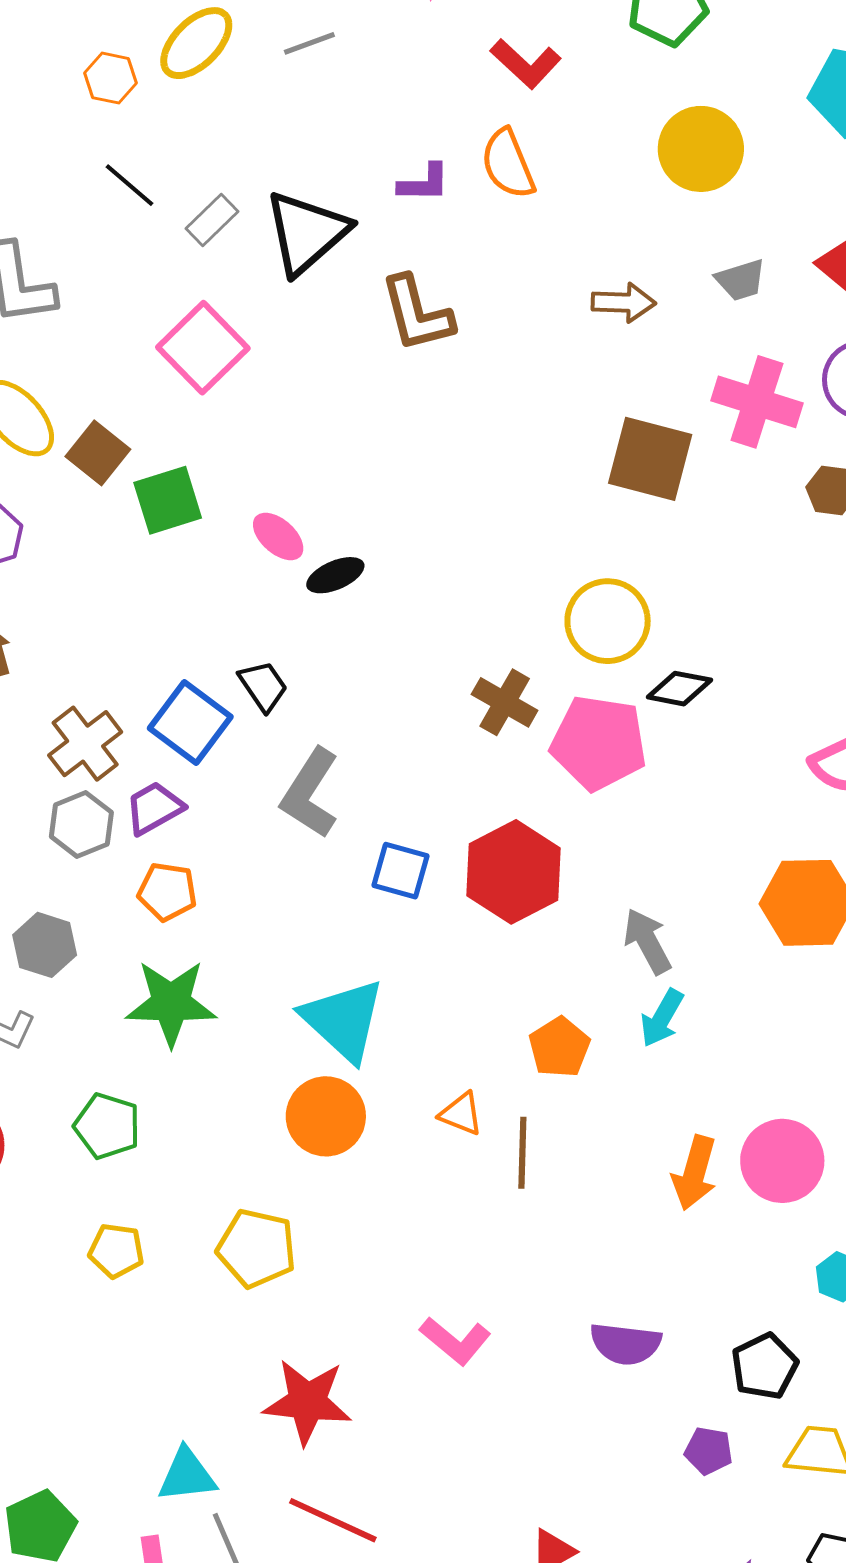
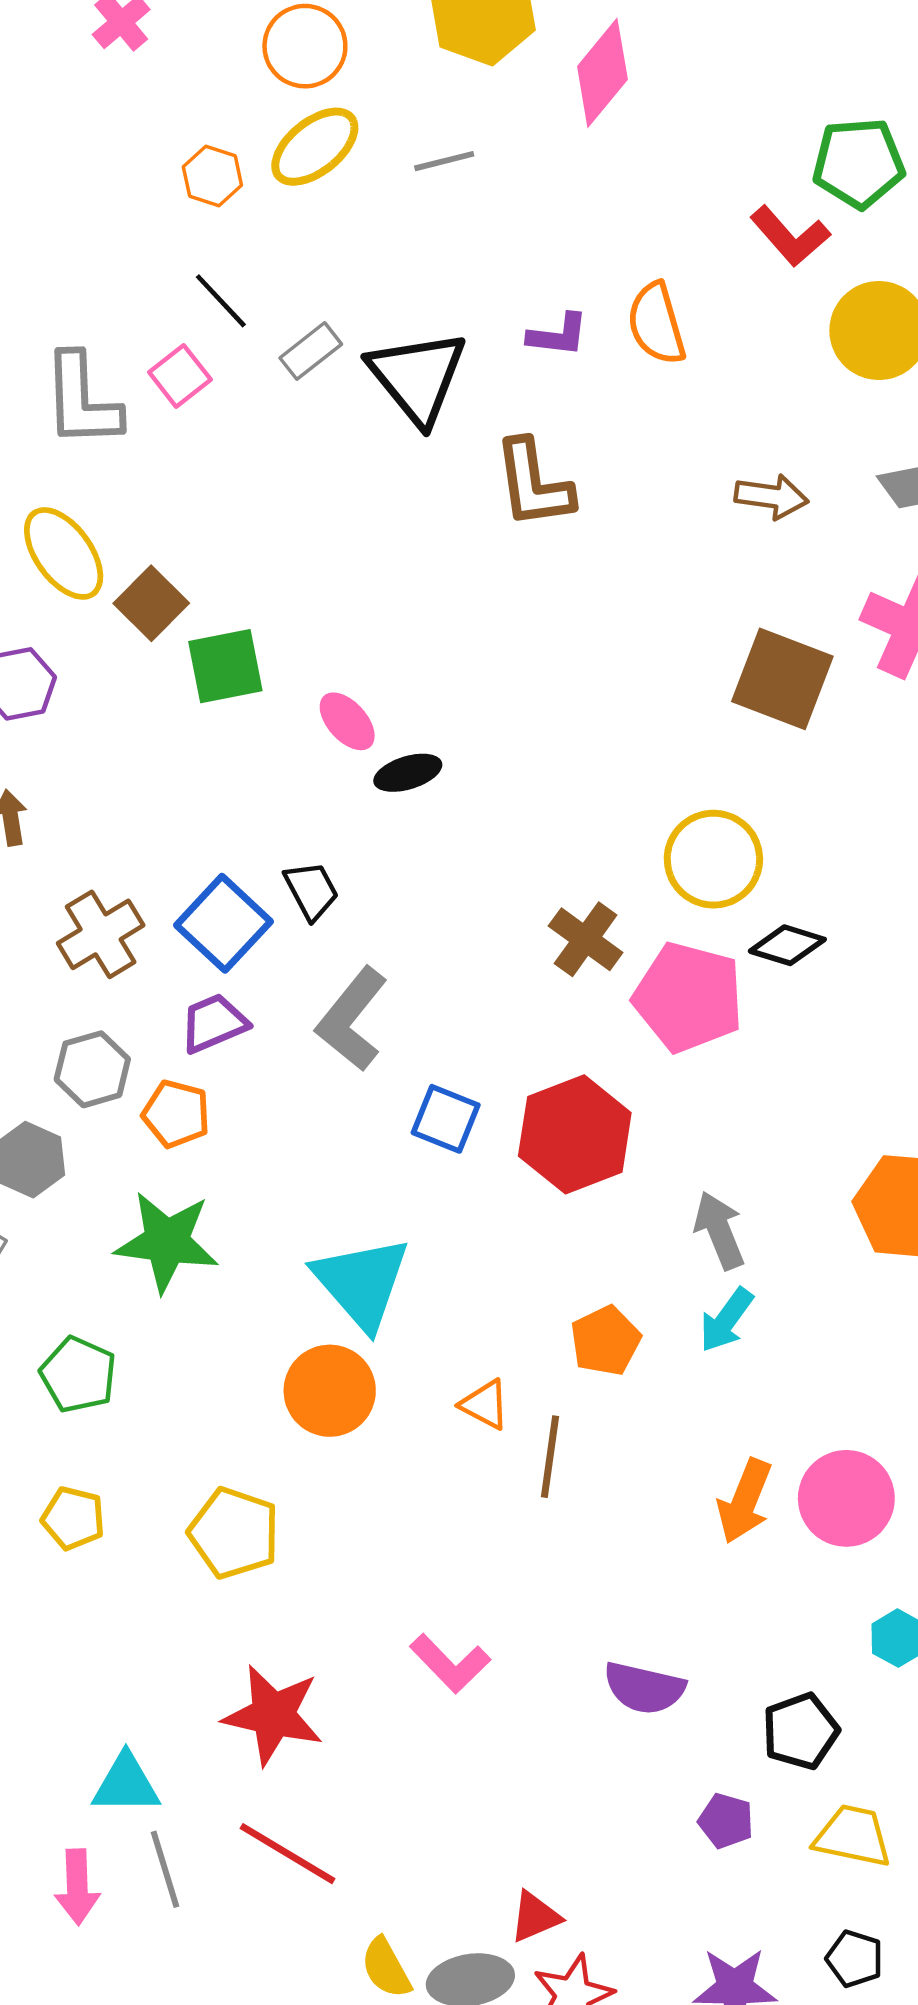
red L-shape: (526, 64) -> (790, 236), moved
black triangle: (306, 232) -> (417, 377), turned -34
pink square: (203, 348) -> (180, 376), moved, size x0.6
purple trapezoid: (154, 808) -> (214, 1023), moved
gray hexagon: (81, 825) -> (92, 1069), moved

